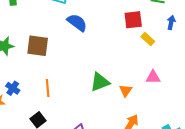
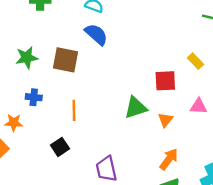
red square: (133, 20) -> (165, 81), moved
blue semicircle: (77, 23) -> (96, 34), moved
blue cross: (13, 88) -> (34, 97), moved, turned -32

